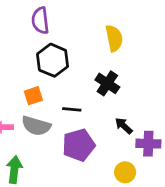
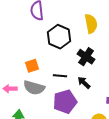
black hexagon: (53, 60) -> (59, 37), moved
black arrow: (124, 126) -> (84, 83), moved

